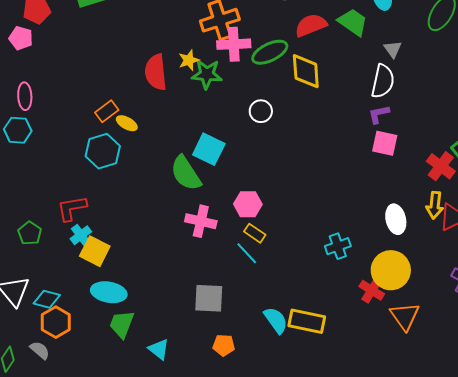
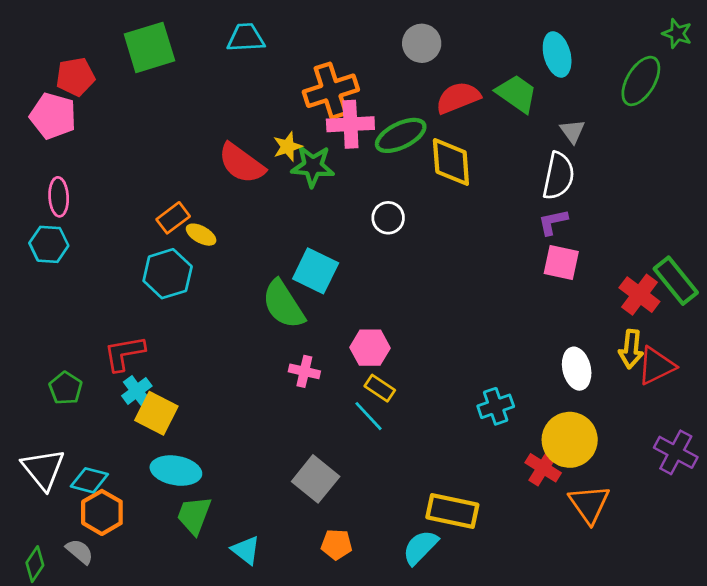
pink pentagon: (21, 38) -> (53, 116), size x1.4
red semicircle: (156, 72) -> (242, 163), turned -48
pink cross: (201, 221) -> (304, 371), size x0.7
gray square: (209, 298) -> (316, 479), turned 36
cyan semicircle: (276, 320) -> (420, 547), moved, turned -100

